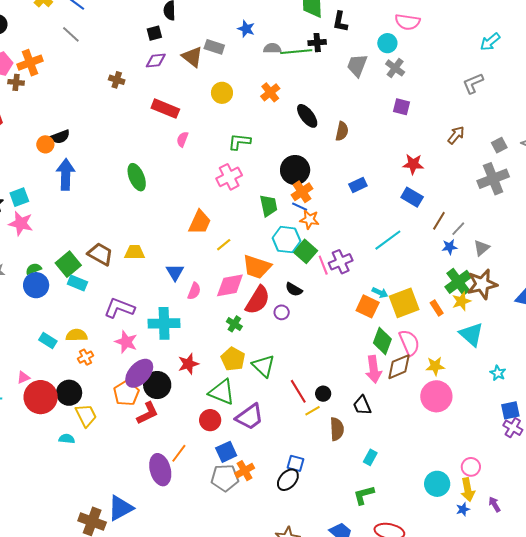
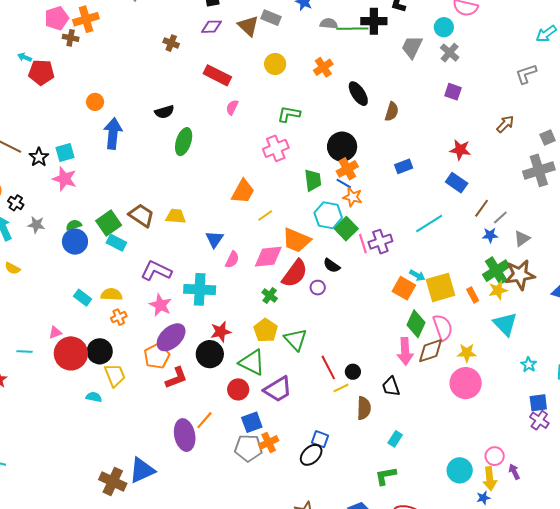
black cross: (317, 43) -> (374, 21), size x1.4
black semicircle: (60, 137) -> (164, 112), moved
green ellipse: (137, 177) -> (184, 142), turned 36
black circle: (157, 385) -> (210, 354), moved
purple arrow: (494, 504) -> (514, 472), moved

